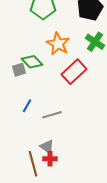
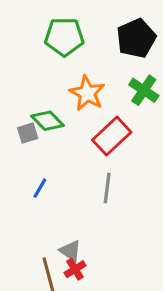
gray line: (52, 115) -> (107, 188), moved, turned -66
red cross: (50, 159) -> (75, 269), turned -32

